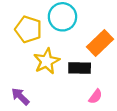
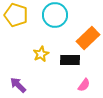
yellow pentagon: (28, 29) -> (16, 15), moved
yellow star: (47, 61) -> (41, 54), size x0.7

